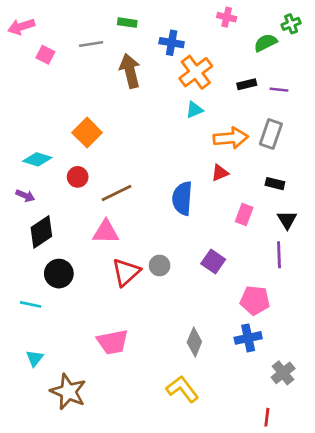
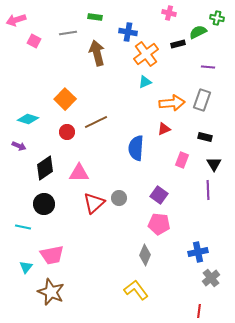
green cross: (291, 24) -> (217, 18), turned 32
black rectangle: (247, 84) -> (178, 44), moved
red circle: (78, 177) -> (67, 132), moved
brown line: (117, 193) -> (96, 122), moved
black diamond: (41, 232) -> (45, 168), moved
pink pentagon: (255, 300) -> (159, 224), moved
blue cross: (248, 338) -> (198, 252), moved
pink trapezoid: (113, 342) -> (52, 255), moved

